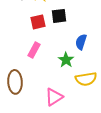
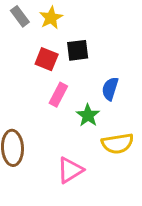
red square: (38, 22) -> (47, 59), turned 35
pink rectangle: (34, 50) -> (58, 95), moved

